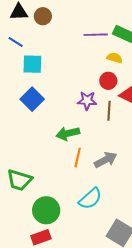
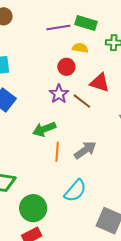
red circle: (108, 81) -> (66, 67), moved
purple star: (87, 101) -> (59, 94), turned -30
brown line: (109, 111) -> (82, 101), turned -48

